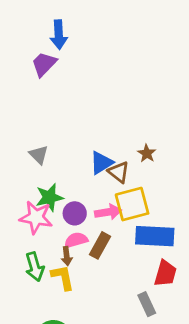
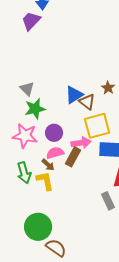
green star: (49, 197) -> (35, 109), moved
pink arrow: (108, 212) -> (81, 143), moved
brown arrow: (67, 256) -> (48, 165), turned -40

